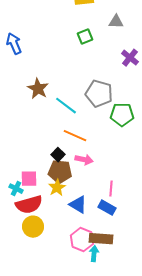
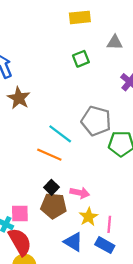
brown star: (38, 89) -> (19, 98), moved
orange line: (75, 136) -> (49, 155), moved
yellow star: (57, 188) -> (89, 217), moved
red semicircle: (29, 205) -> (20, 242), turned -104

